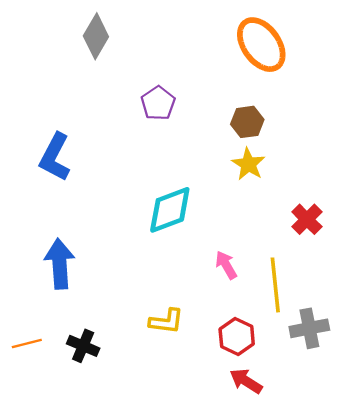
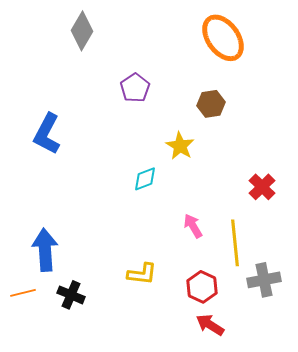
yellow star: (248, 164) -> (180, 146), moved
cyan diamond: (170, 210) -> (145, 179), size x0.6
blue arrow: (60, 264) -> (45, 250), moved

